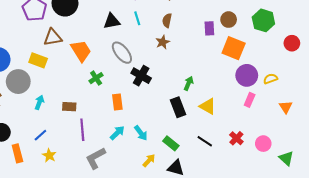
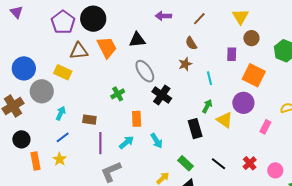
cyan line: (137, 18) -> (210, 78), moved
brown semicircle: (167, 20) -> (191, 43), turned -48
brown circle: (229, 20) -> (251, 38), moved
orange trapezoid: (81, 51) -> (107, 47), moved
purple circle: (247, 75) -> (243, 103), moved
yellow triangle: (208, 106) -> (225, 120), moved
cyan arrow: (117, 133) -> (126, 142), moved
cyan arrow: (141, 133) -> (157, 141), moved
blue line: (40, 135) -> (63, 137), moved
yellow star: (49, 155) -> (60, 159), moved

